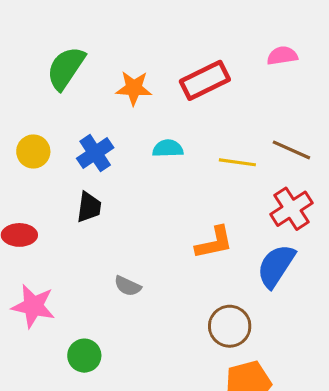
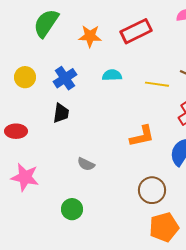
green circle: (84, 356) -> (72, 209), moved

